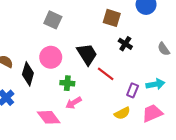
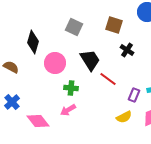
gray square: (53, 20) -> (74, 27), moved
black diamond: (28, 74) -> (33, 42), moved
pink arrow: (74, 103) -> (68, 110), moved
pink diamond: (49, 117) -> (38, 121), moved

